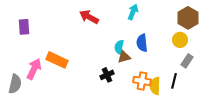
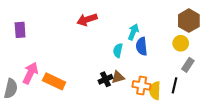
cyan arrow: (133, 12) -> (133, 32), moved
red arrow: (89, 17) -> (87, 20), turned -48
brown triangle: (124, 57) -> (118, 77), moved
orange rectangle: (57, 60) -> (54, 81), moved

